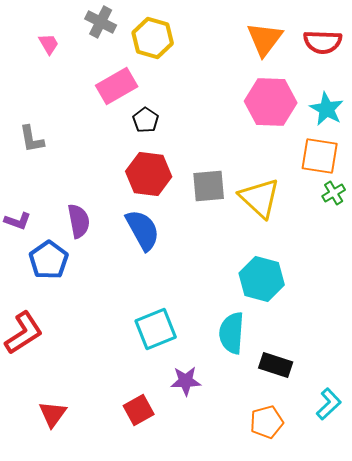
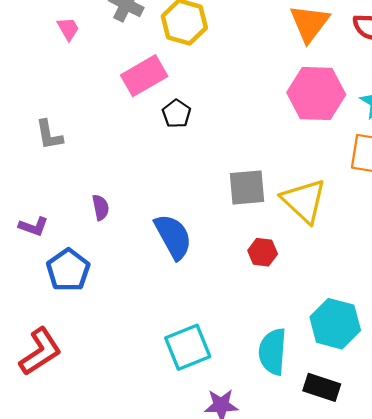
red hexagon: (149, 174) -> (263, 252), moved, size x0.6
purple semicircle: (79, 221) -> (101, 208), moved, size x0.7
cyan hexagon: (262, 279) -> (335, 324), moved

